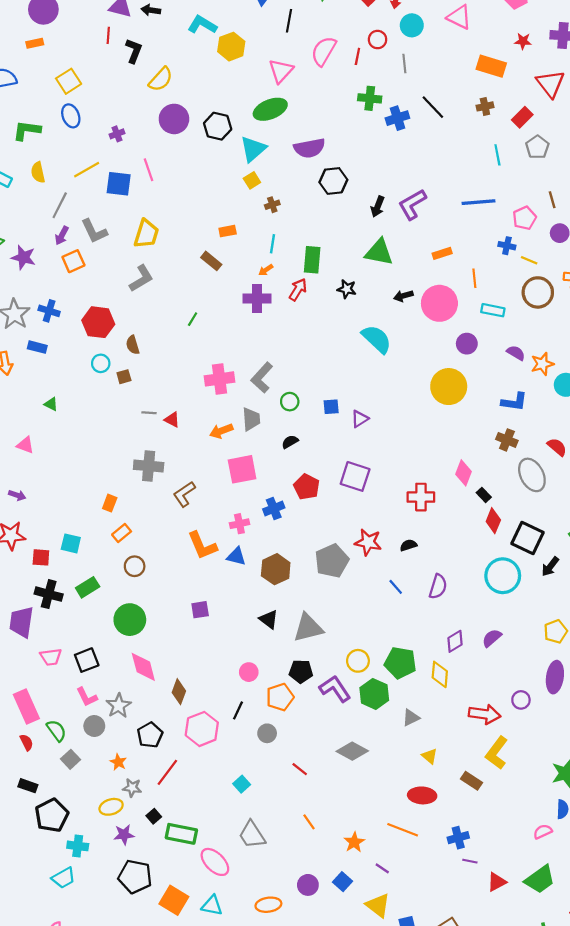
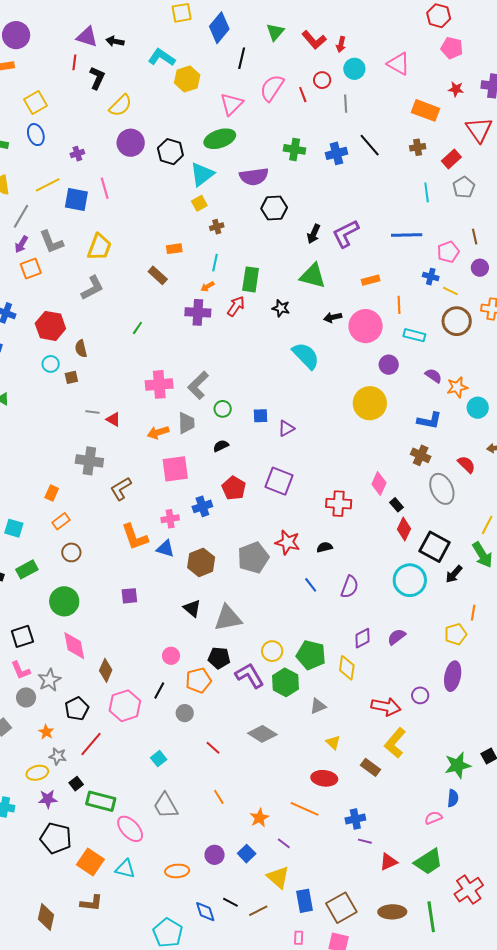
red line: (357, 56) -> (303, 95), turned -35
green cross: (370, 98) -> (295, 149), moved

